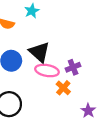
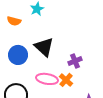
pink ellipse: (47, 71) -> (47, 79), moved

